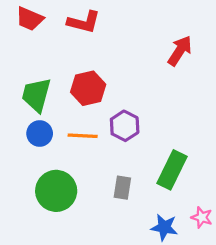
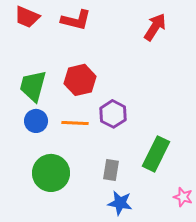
red arrow: (180, 51) -> (155, 27), moved
blue star: (164, 227) -> (120, 203), moved

